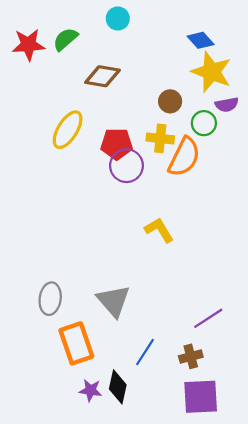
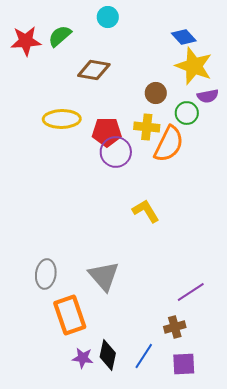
yellow ellipse: (68, 130) -> (62, 119), turned 57
blue line: (145, 352) -> (144, 356), moved
purple square: (201, 397) -> (184, 364), size x0.7

